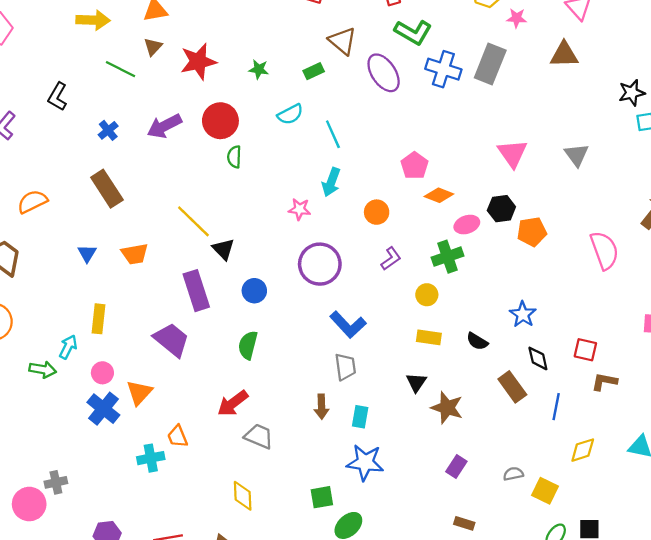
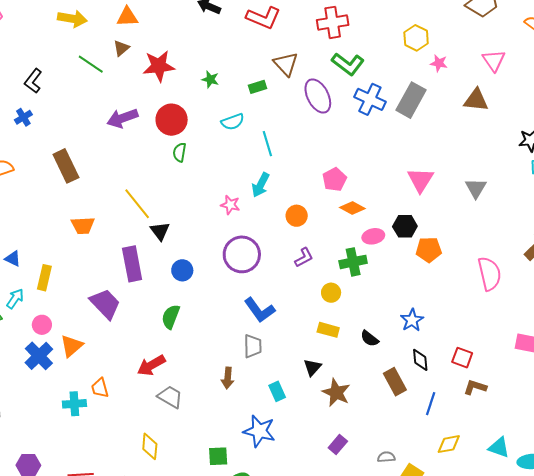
blue cross: (108, 130) -> (23, 117), moved
blue triangle: (87, 253) -> (13, 259), moved, turned -42
cyan rectangle: (360, 417) -> (277, 391), moved, turned -42

